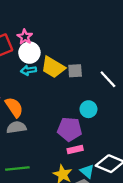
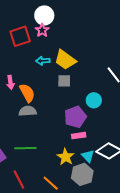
white circle: (29, 53) -> (44, 15), moved
gray square: (75, 71) -> (64, 81), moved
purple pentagon: (70, 129) -> (75, 117), turned -30

